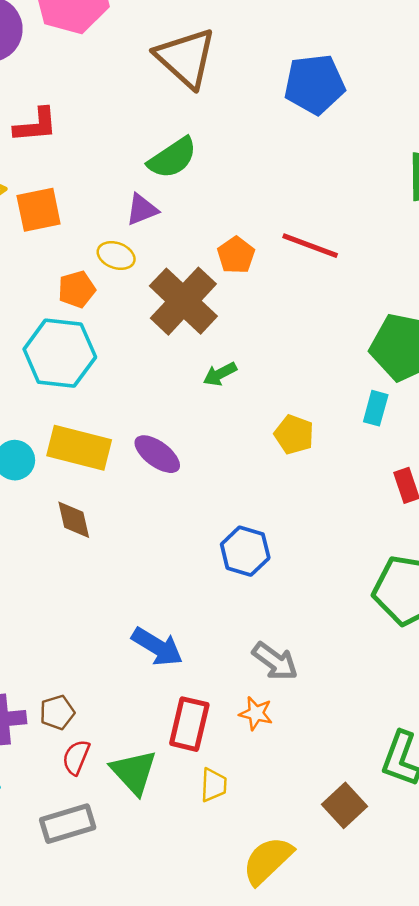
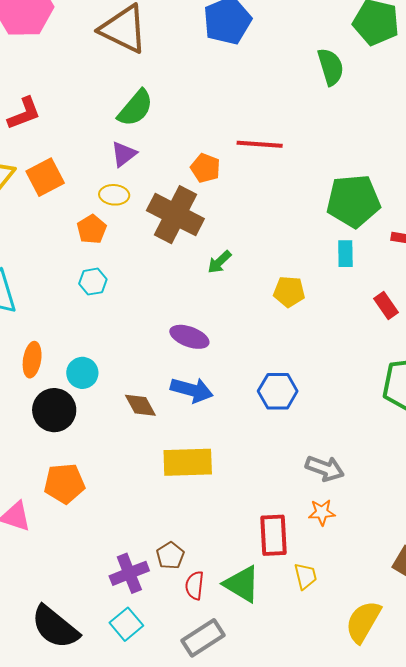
cyan hexagon: (60, 353) -> (93, 282), size x0.5
yellow rectangle: (79, 448) -> (188, 462), moved
blue arrow: (157, 647) -> (192, 390), moved

